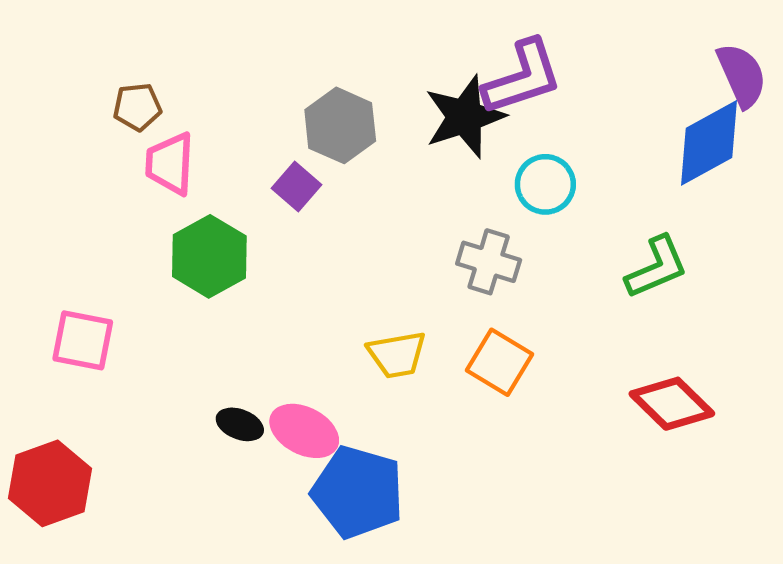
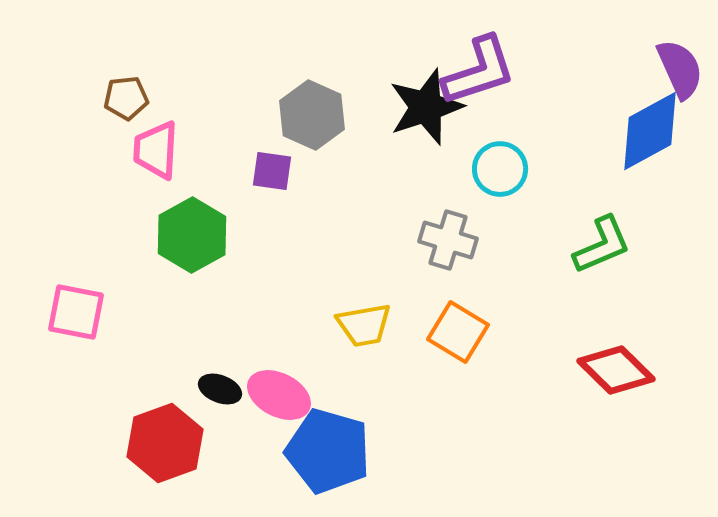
purple square: (297, 187) -> (272, 171), turned -33
red hexagon: (50, 483) -> (165, 443), moved

